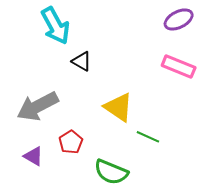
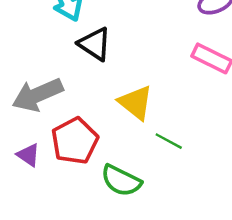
black triangle: (82, 61) -> (95, 44), size x1.4
red pentagon: (71, 142) -> (75, 141), size x1.6

